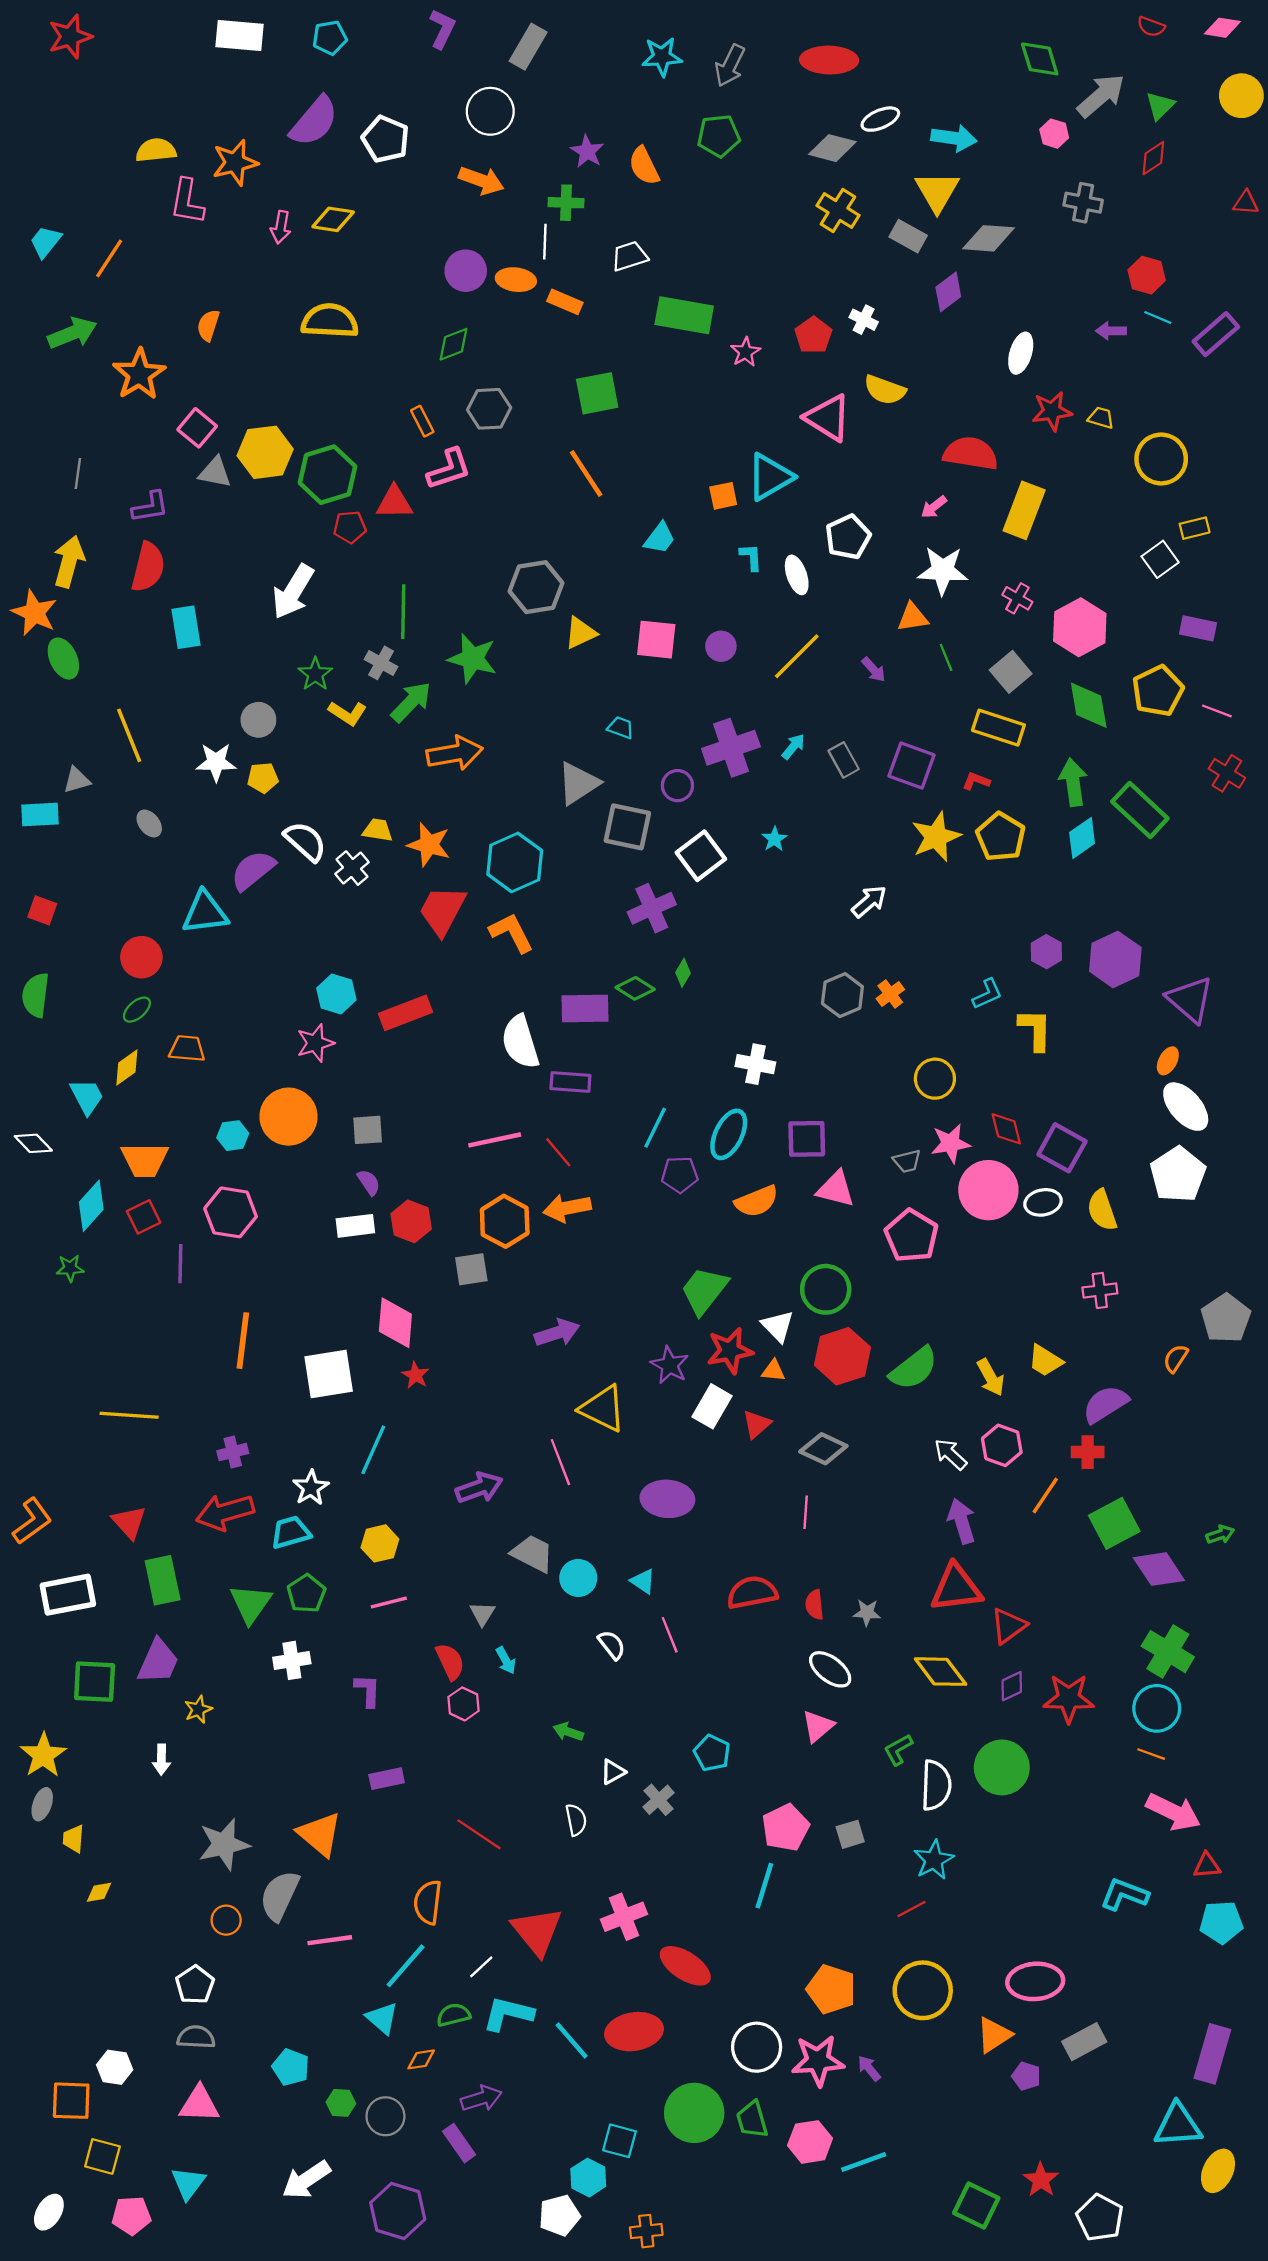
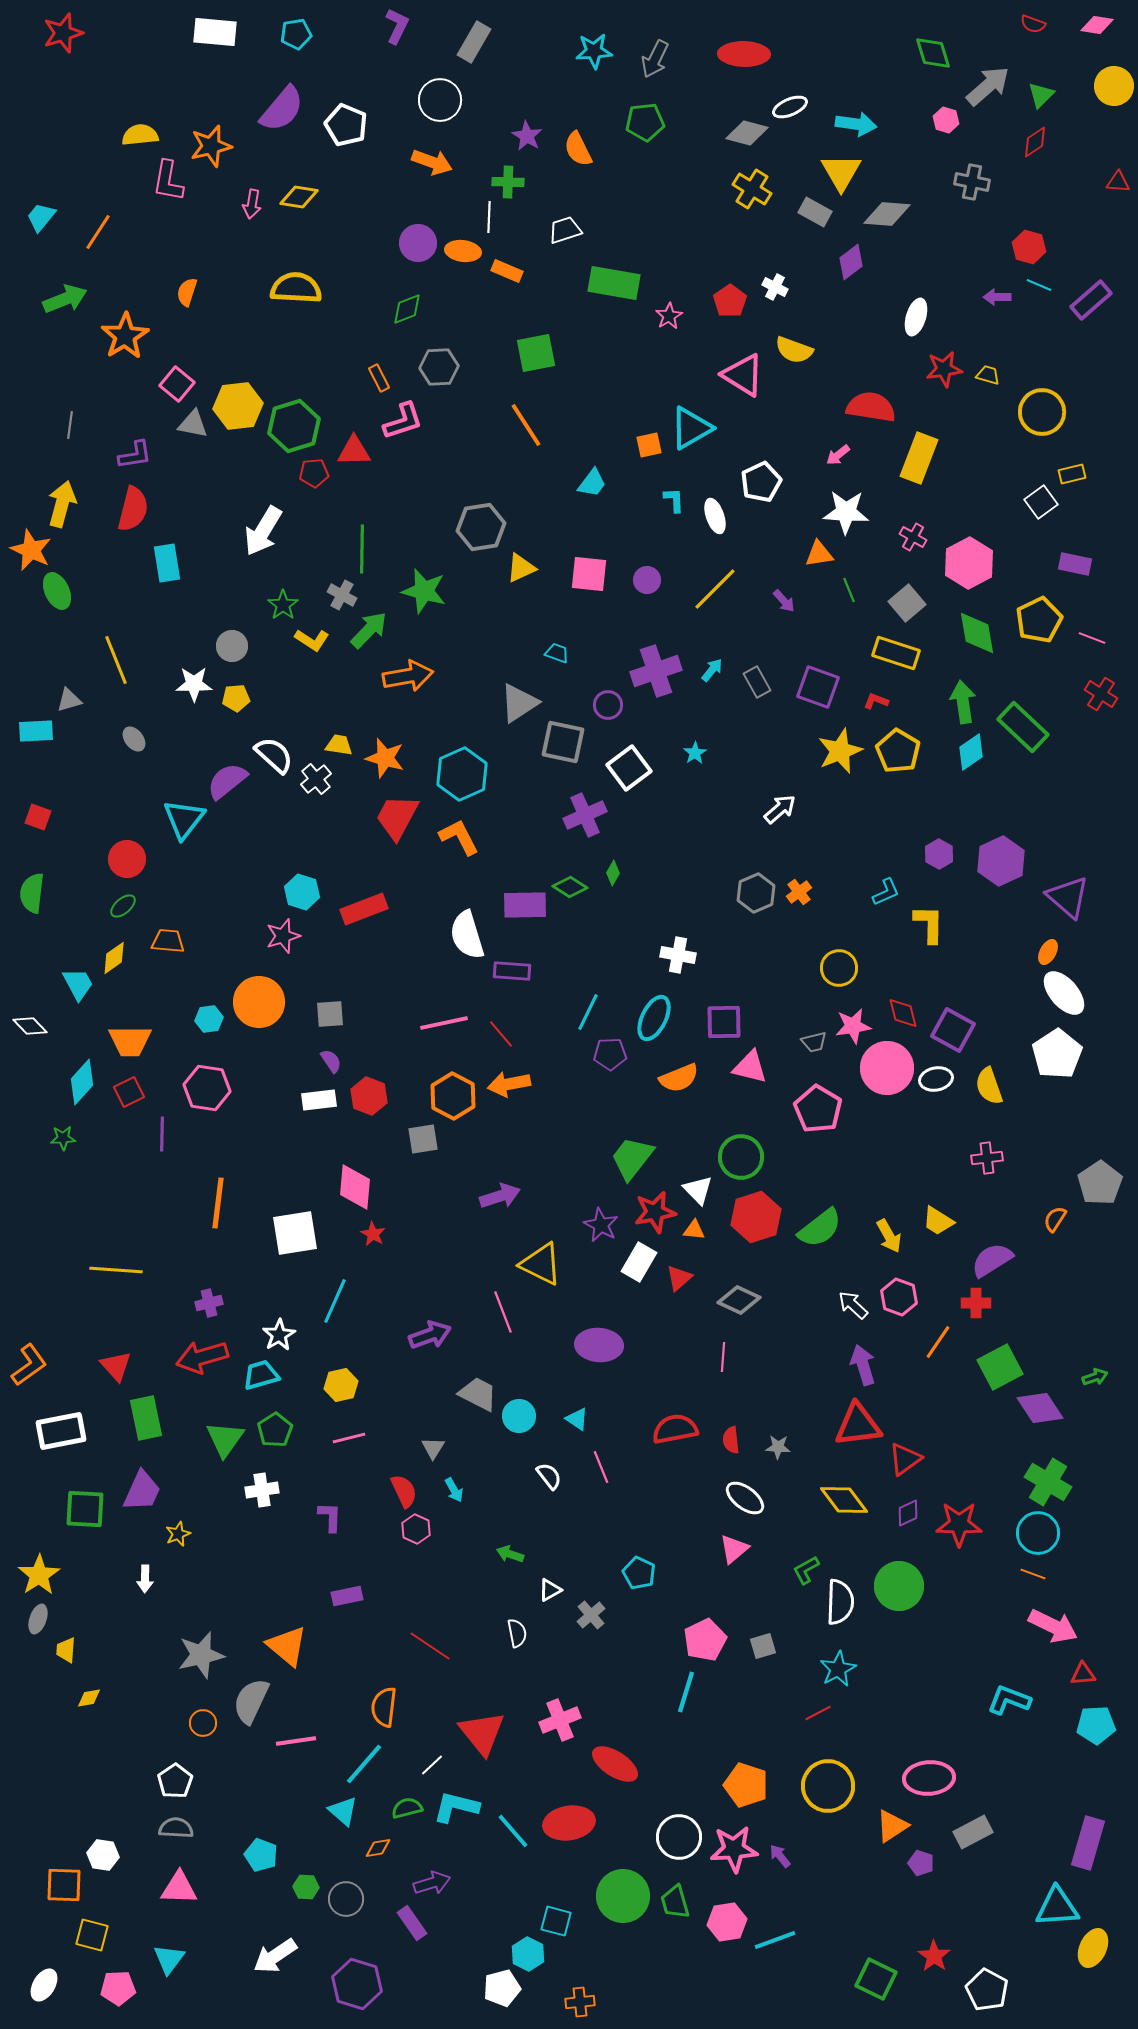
cyan triangle: (205, 913) -> (184, 819), turned -45

